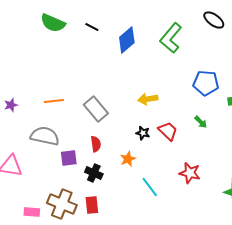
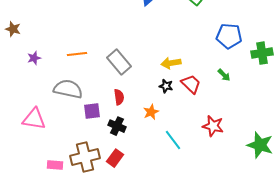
yellow arrow: (148, 99) -> (171, 63), moved
brown cross: (62, 204) -> (85, 157), turned -36
red rectangle: (92, 205) -> (115, 158), turned 42

